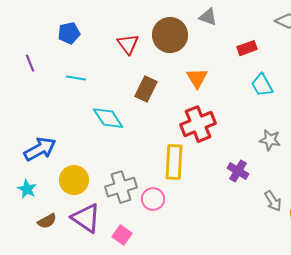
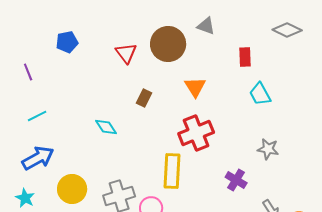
red rectangle: (247, 48) -> (245, 57), turned -72
cyan line: (76, 78) -> (37, 116), moved, turned -36
brown rectangle: (146, 89) -> (144, 98), size x0.7
cyan diamond: (108, 118) -> (106, 127), size x0.7

